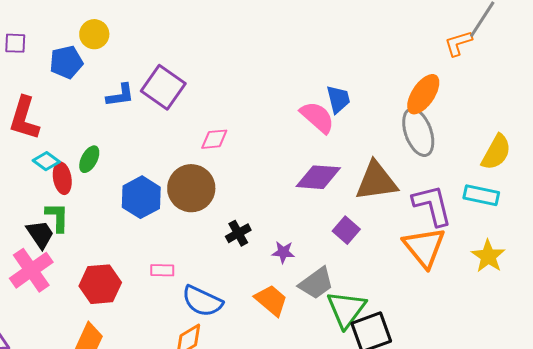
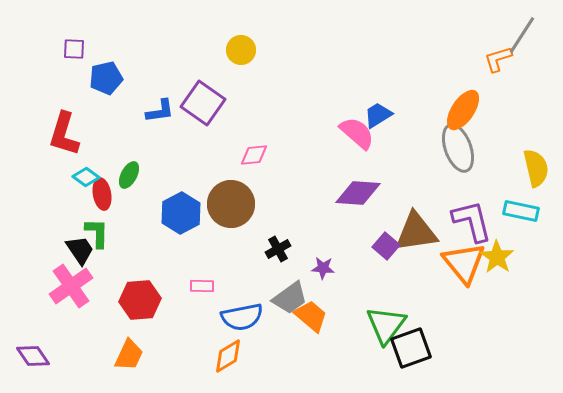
yellow circle: (94, 34) -> (241, 50), moved
purple square: (15, 43) -> (74, 49), moved
blue trapezoid: (338, 99) -> (378, 115), turned -108
yellow semicircle: (496, 152) -> (536, 168), turned -42
brown triangle: (376, 181) -> (416, 232), moved
yellow star: (488, 256) -> (497, 257), moved
gray trapezoid: (316, 283) -> (290, 298), moved
blue semicircle: (202, 301) -> (242, 317), turned -36

